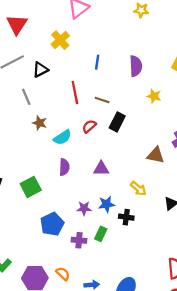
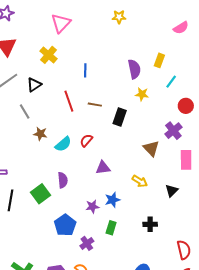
purple semicircle: (136, 66) -> (134, 69), moved
black rectangle: (117, 122) -> (120, 117), moved
red semicircle: (89, 126) -> (86, 140), moved
brown triangle: (156, 155) -> (151, 148), turned 42
purple semicircle: (64, 167) -> (63, 180), moved
black cross: (126, 217) -> (150, 224), moved
purple cross: (79, 240) -> (87, 243), moved, turned -32

